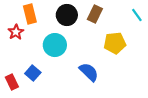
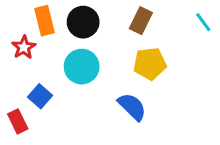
black circle: (67, 15) -> (83, 22), moved
yellow pentagon: (115, 43) -> (150, 64), moved
blue square: (33, 73) -> (40, 96), moved

